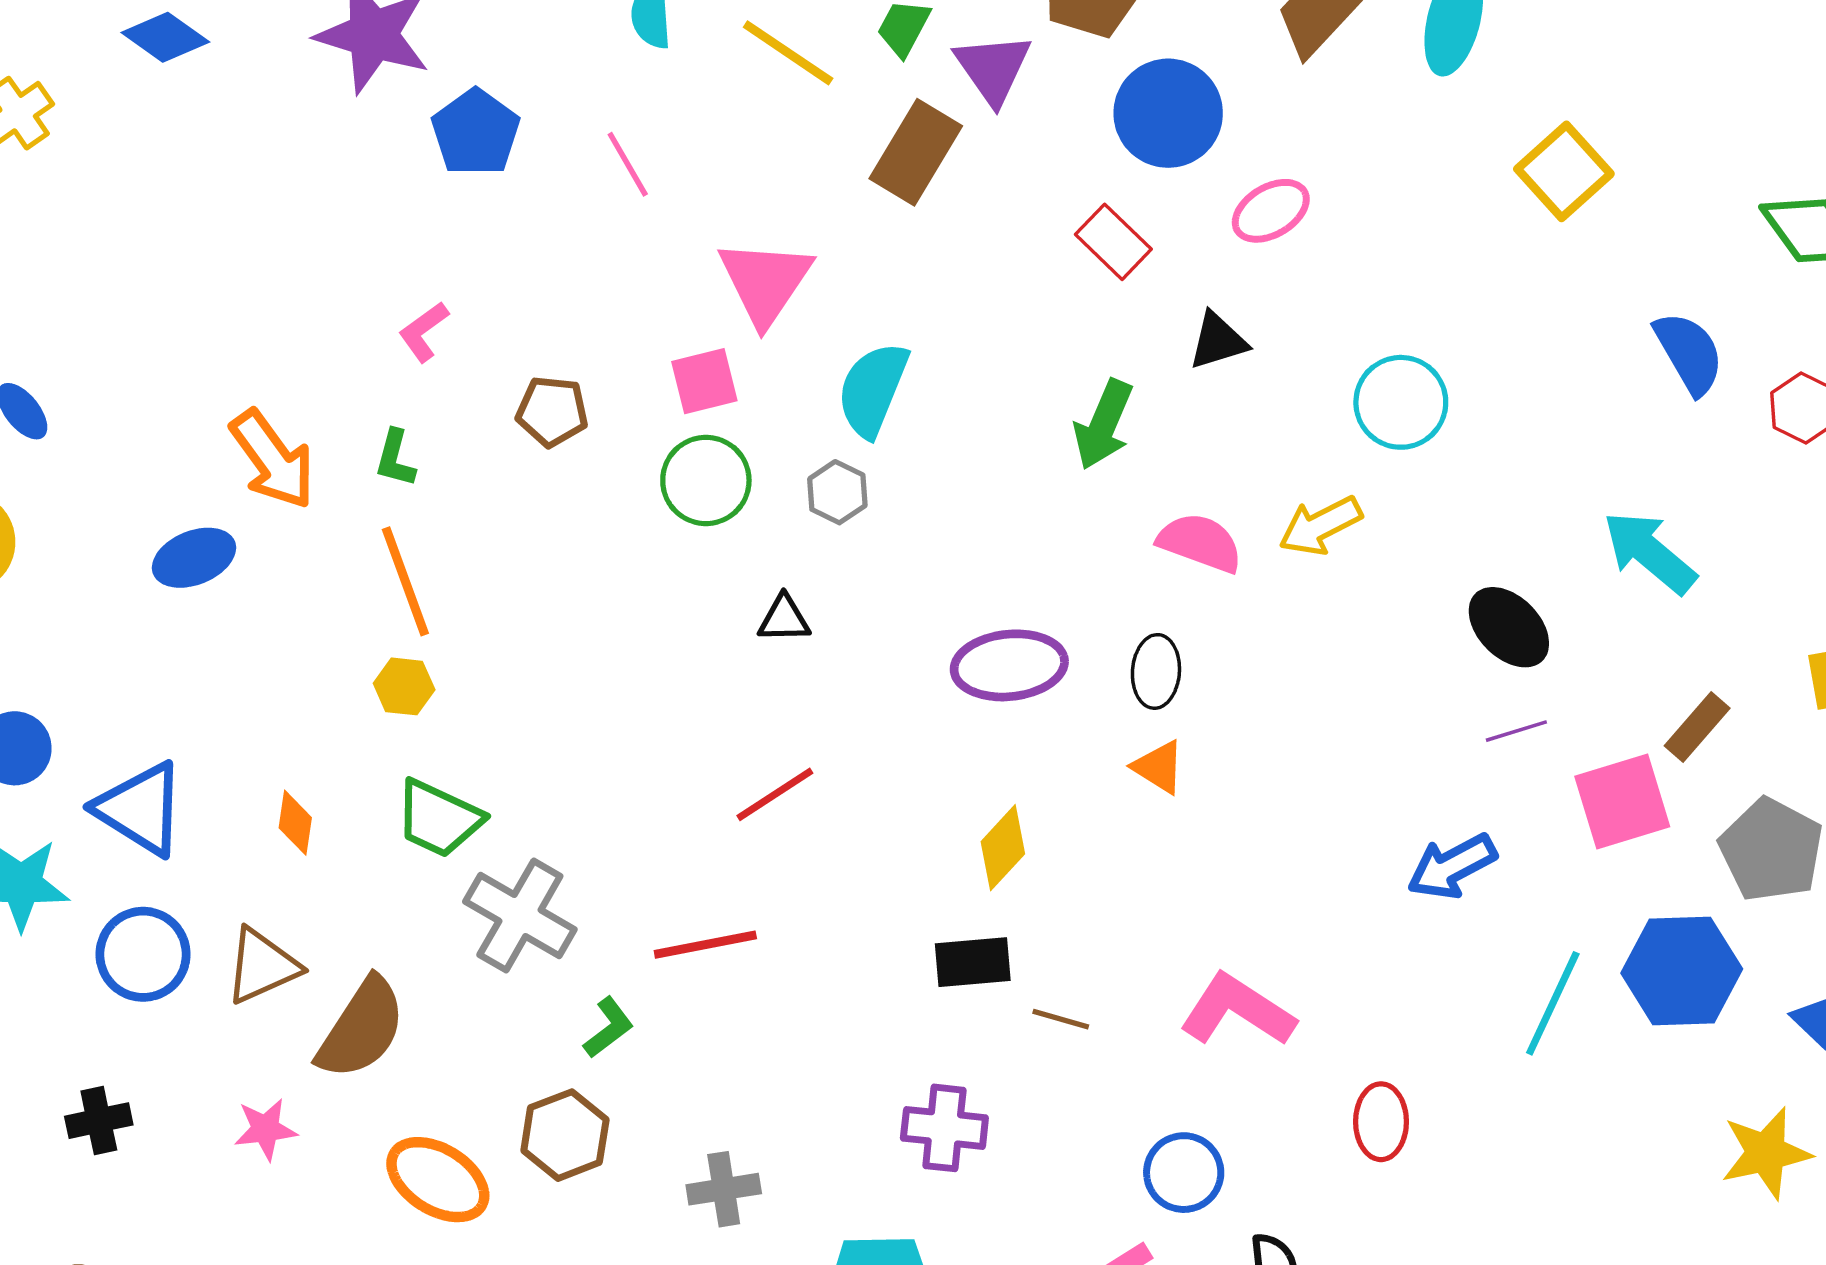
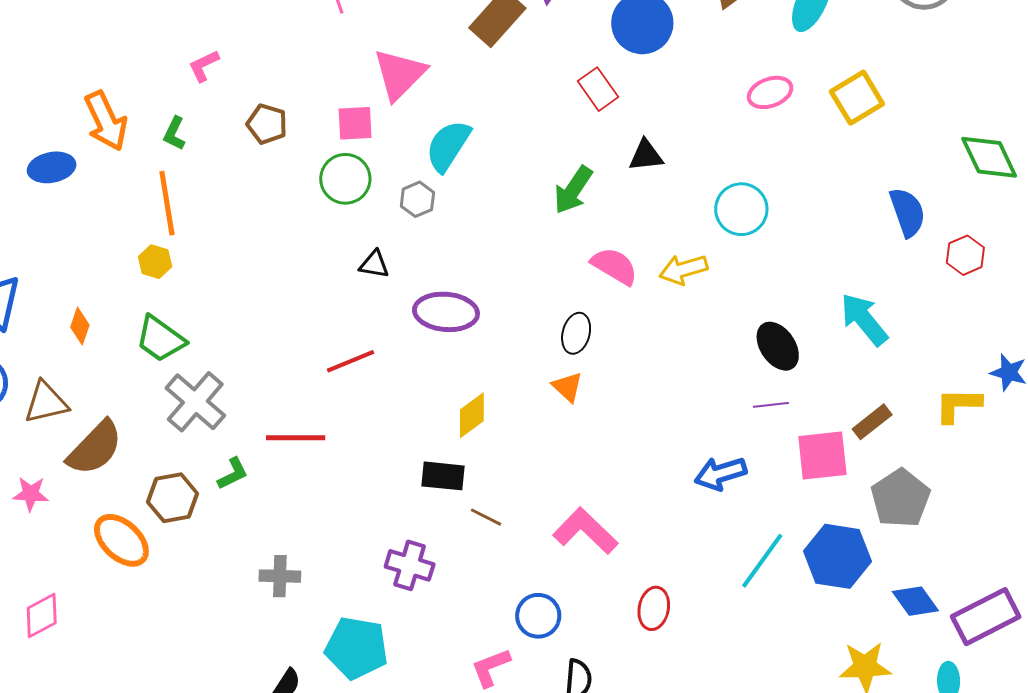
pink ellipse: (1271, 211) -> (770, 92), moved
purple ellipse: (1009, 665) -> (446, 312), moved
brown hexagon: (565, 1135) -> (173, 498), moved

